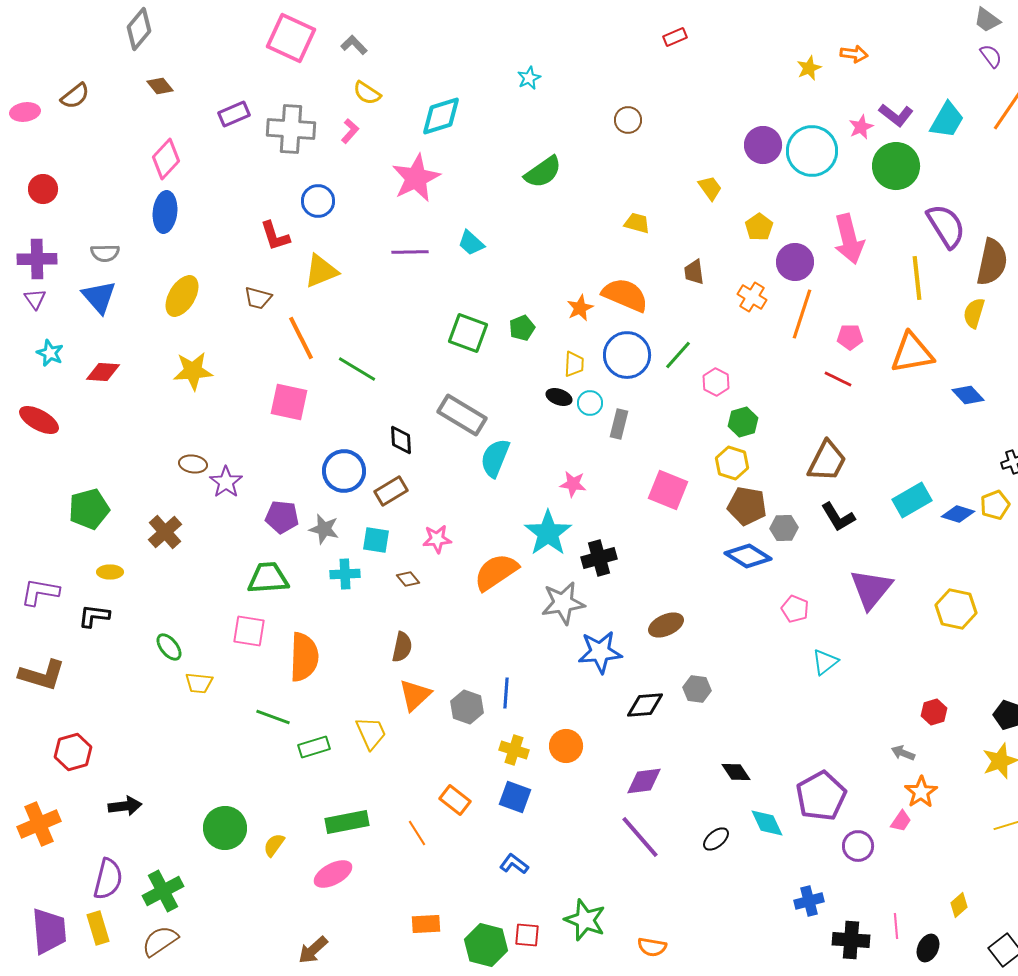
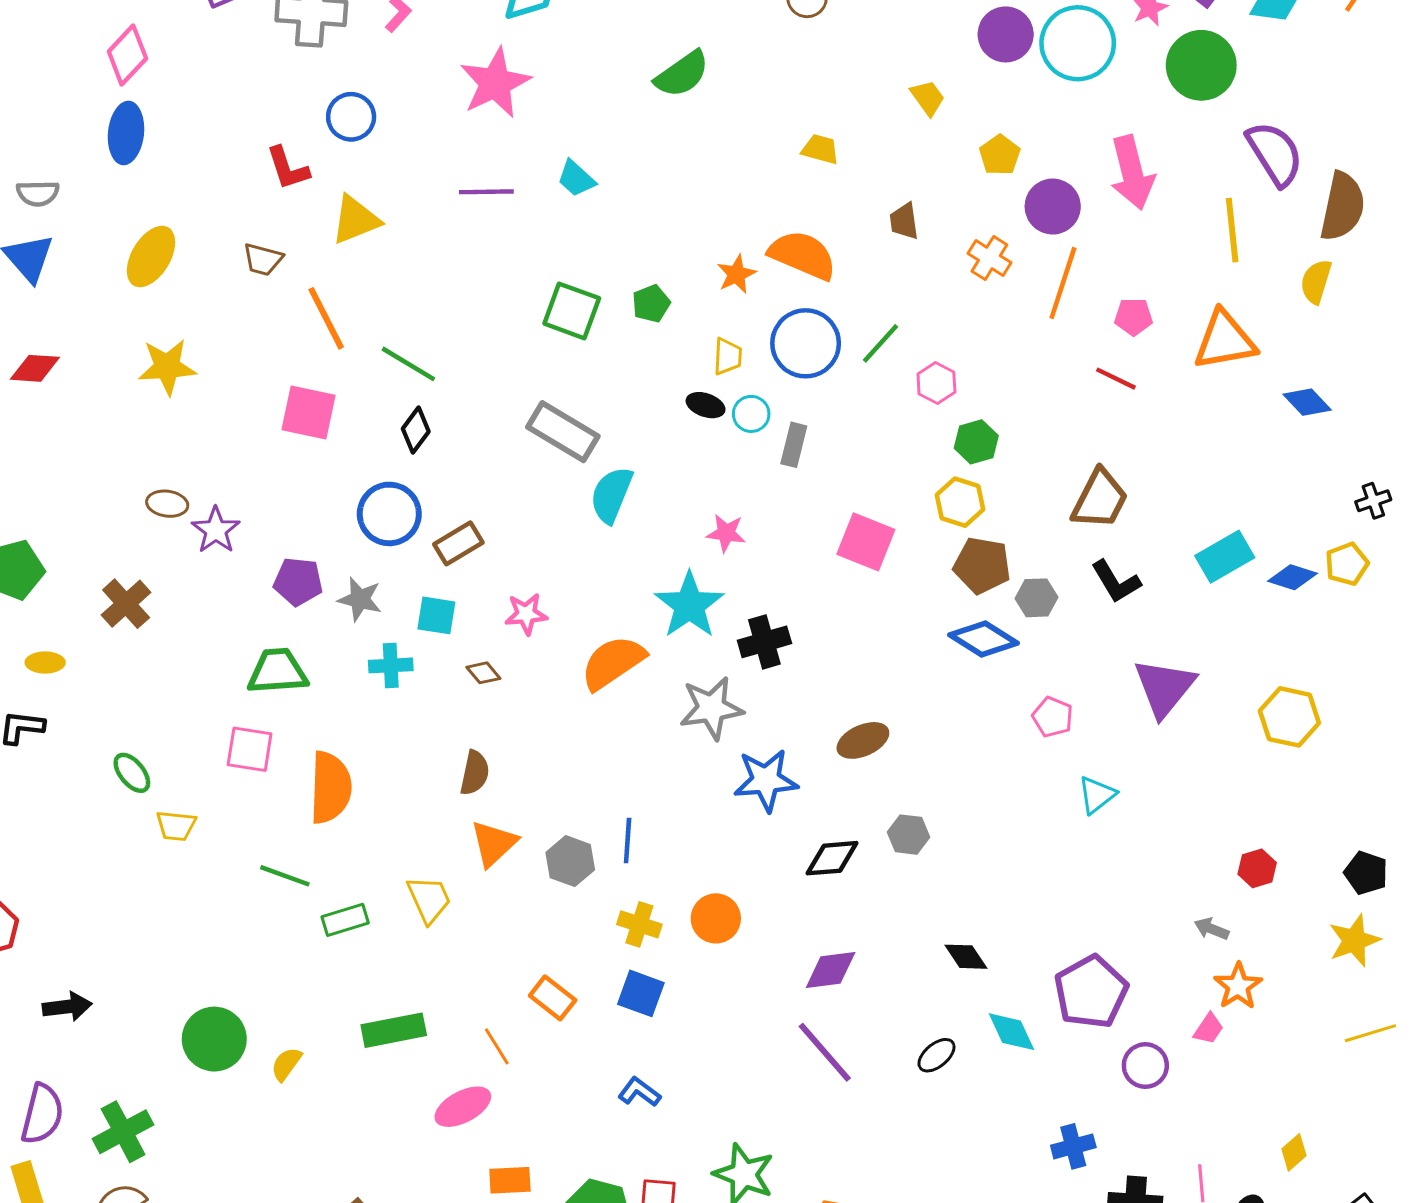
black diamond: (401, 440) -> (416, 430), moved, turned 40
pink ellipse: (333, 874) -> (463, 1107), moved

